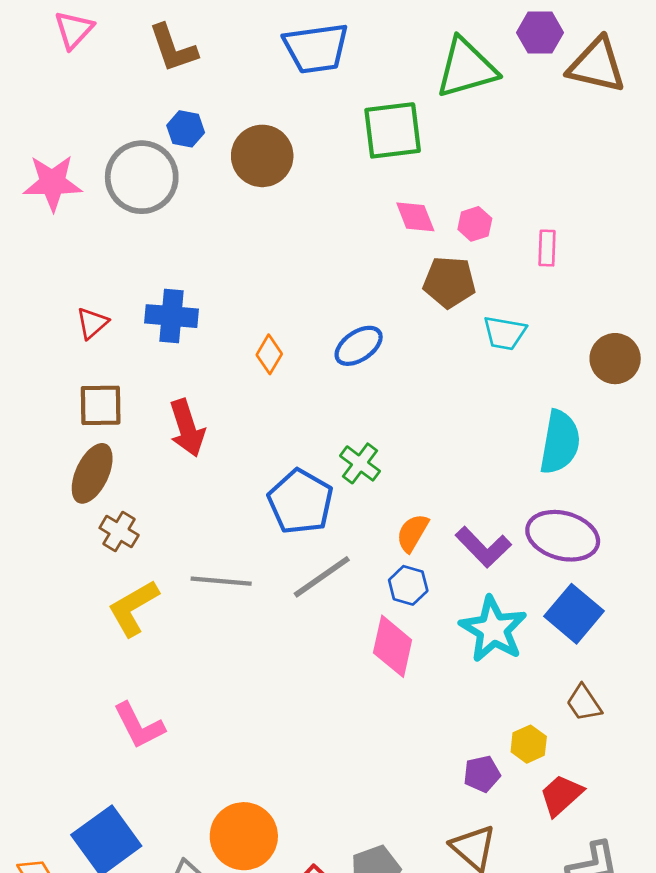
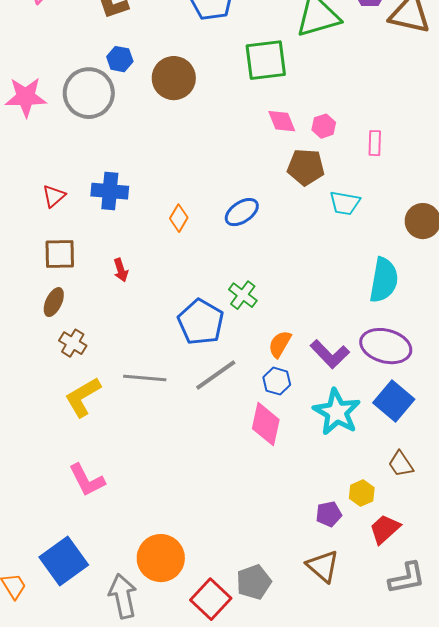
red arrow: (187, 428) -> (121, 270), size x0.6
brown ellipse: (92, 473) -> (54, 302), size x0.7

